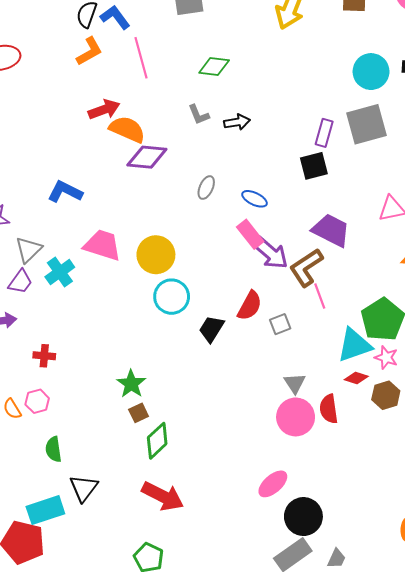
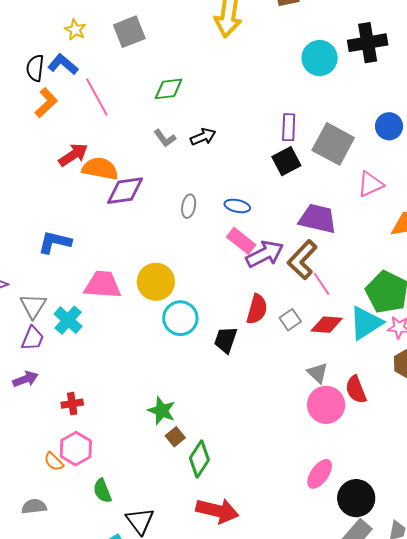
gray square: (367, 124) -> (333, 144), moved, turned -33
purple arrow: (270, 253) -> (265, 254), turned -54
red diamond: (356, 378) -> (327, 325), moved, size x1.4
pink hexagon: (37, 401) -> (76, 449), size x1.4

